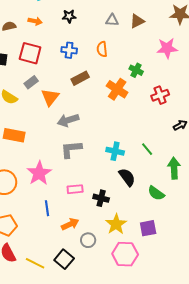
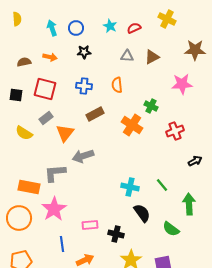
orange rectangle: (14, 135) -> (29, 187), moved
gray L-shape: (71, 149) -> (55, 173), moved

